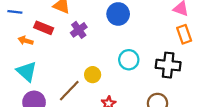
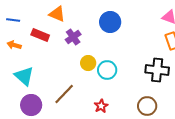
orange arrow: (26, 41) -> (14, 45), moved
cyan circle: (129, 60) -> (107, 70), moved
yellow circle: (93, 75) -> (88, 63), moved

